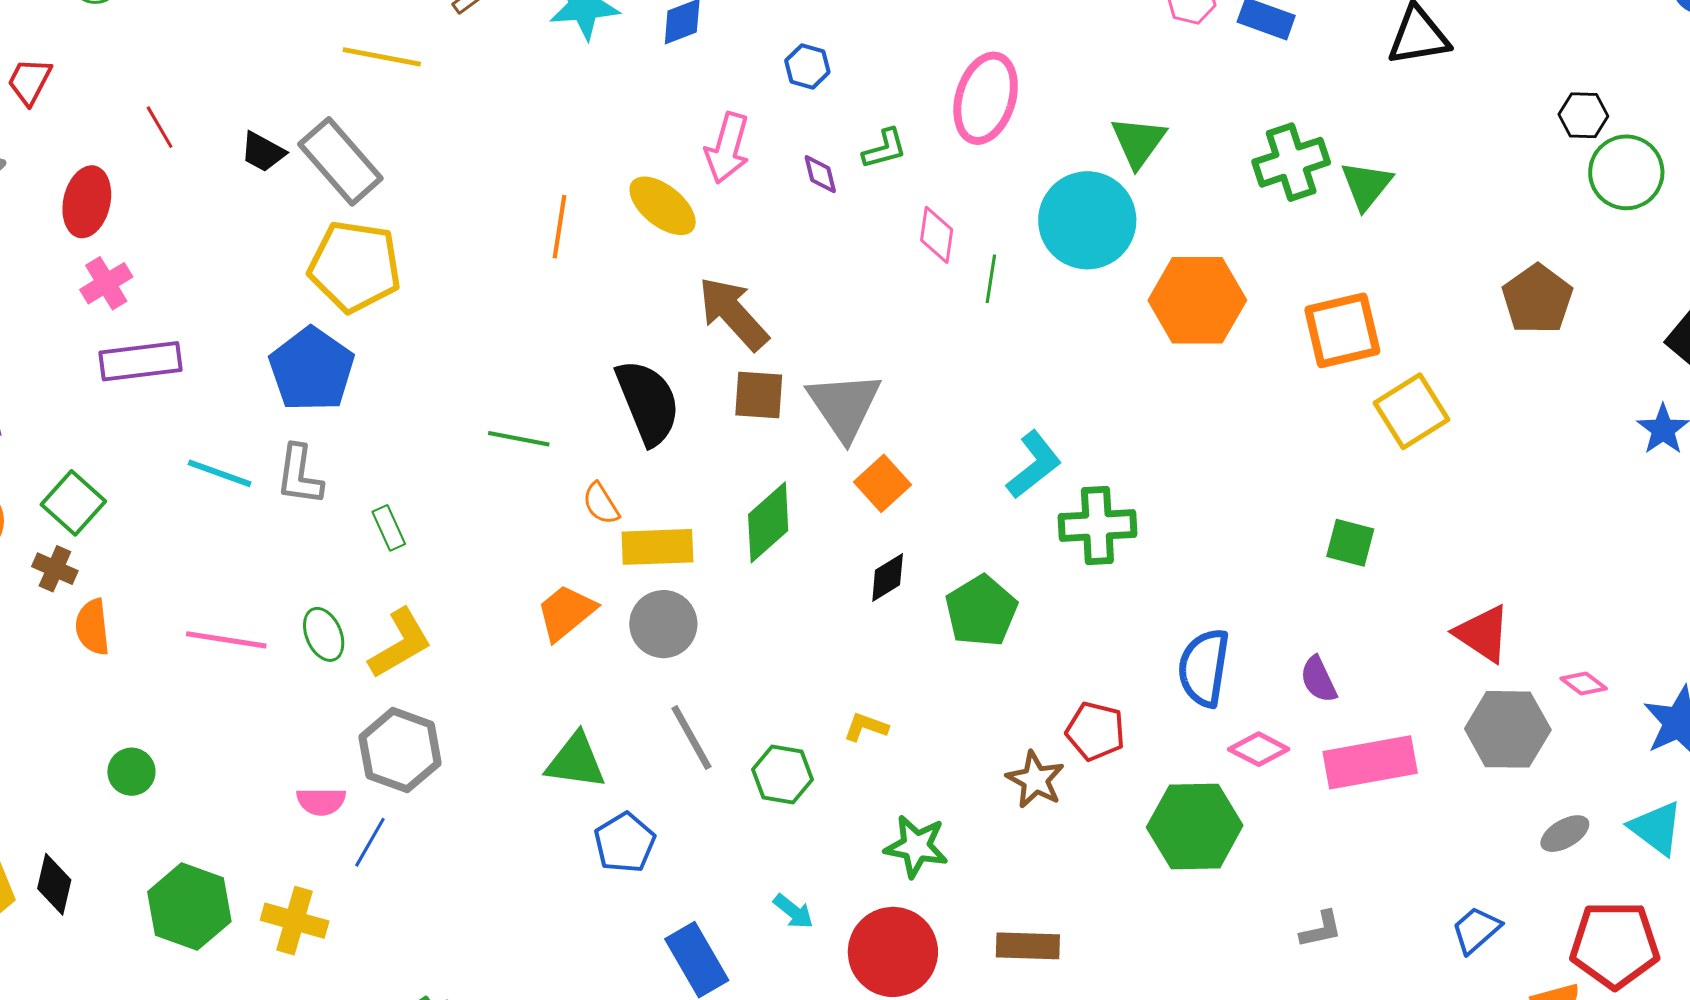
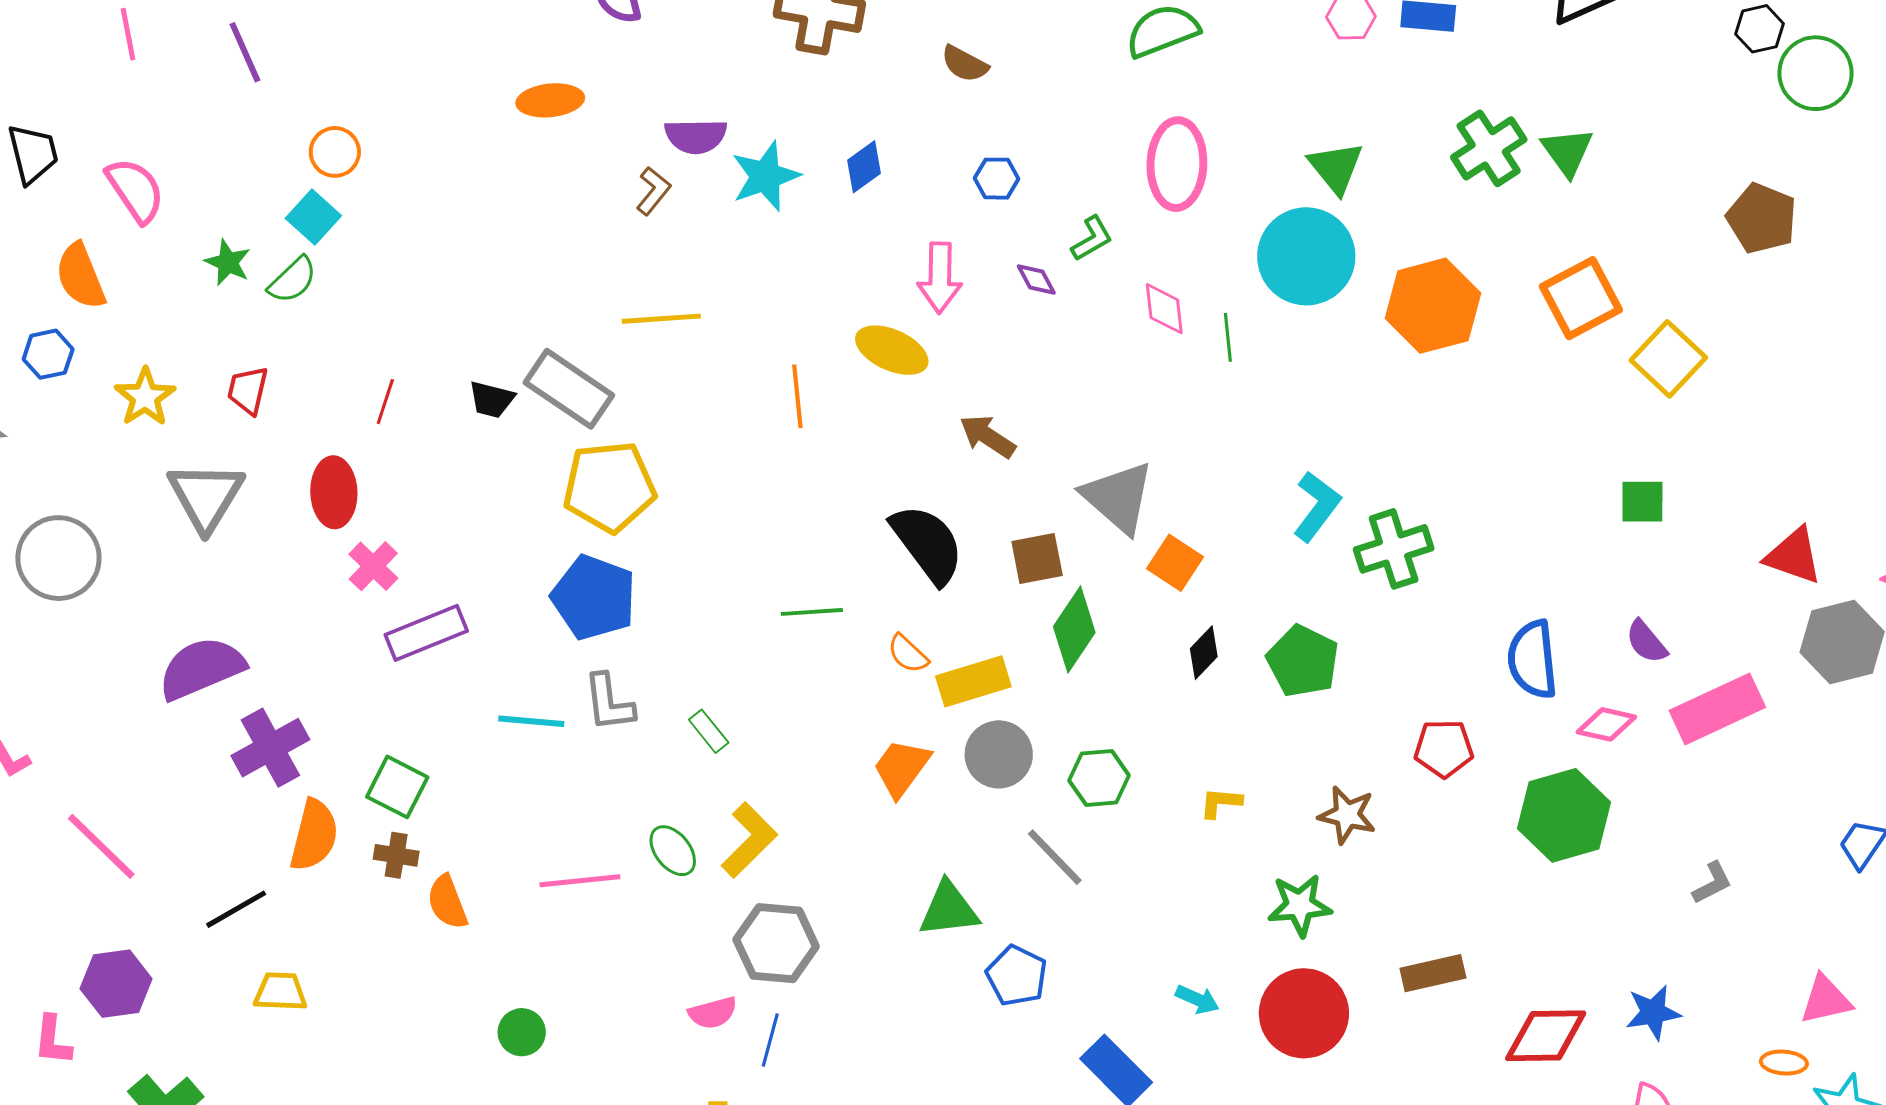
yellow line: (382, 57) -> (661, 319), moved
red line: (160, 127) -> (385, 402), turned 63
brown arrow: (733, 313) -> (987, 436), size x0.7
brown square: (759, 395) -> (1037, 558), moved
green hexagon: (782, 775) -> (1099, 778), moved
brown star: (1035, 780) -> (1347, 815), moved

